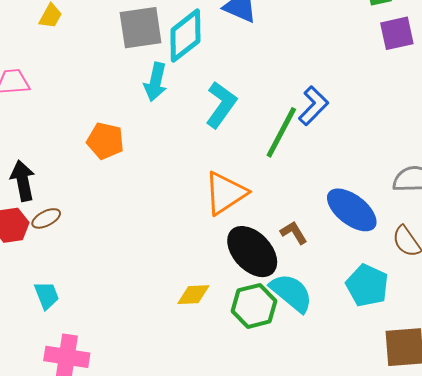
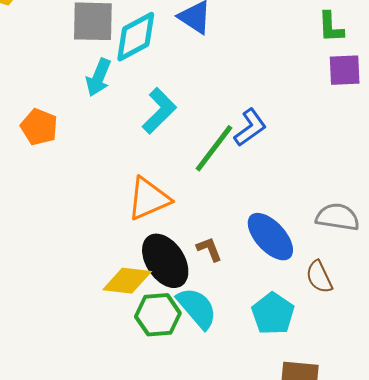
yellow diamond: (193, 295) -> (127, 281), moved, size x1.4

